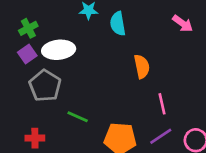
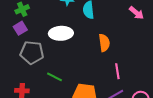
white ellipse: (59, 50) -> (61, 33), moved
gray pentagon: (45, 86) -> (32, 52), turned -30

